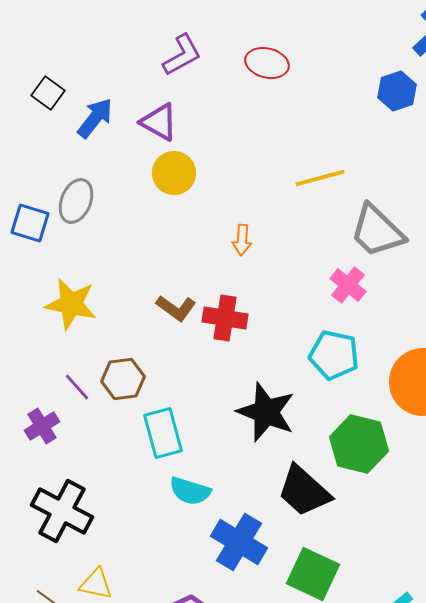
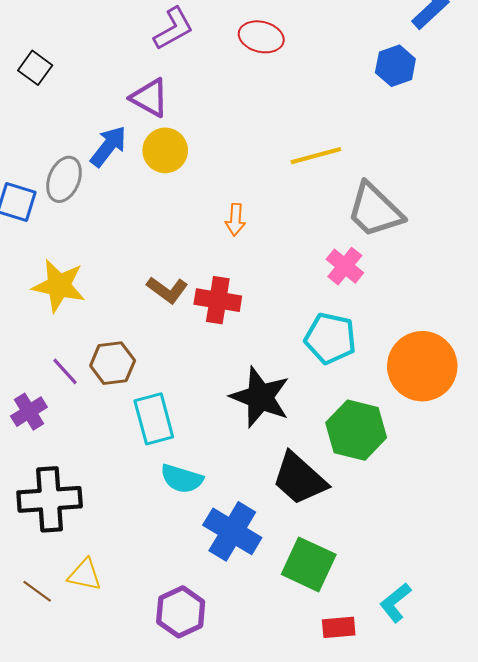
blue arrow: (95, 118) -> (108, 146), moved
black cross: (62, 511) -> (50, 499), turned -32

